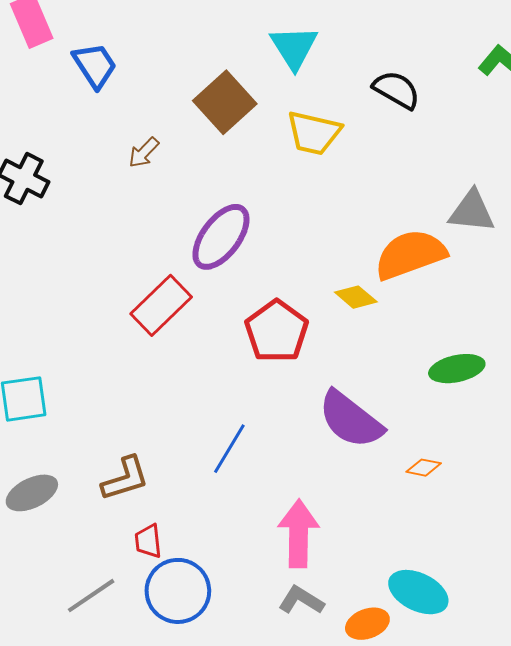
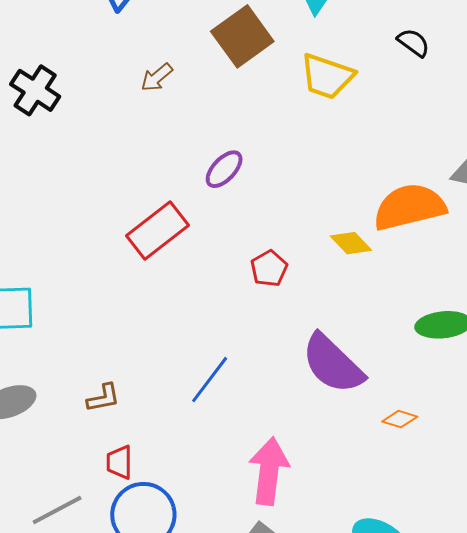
black semicircle: (396, 90) -> (413, 43), size x0.7
purple ellipse: (221, 237) -> (224, 169), size x0.6
red pentagon: (277, 331) -> (269, 269), size x0.6
brown L-shape: (125, 479) -> (103, 398), size x0.7

